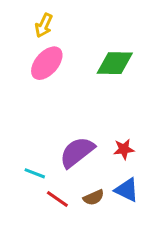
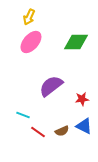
purple semicircle: (77, 152) -> (51, 86), moved

